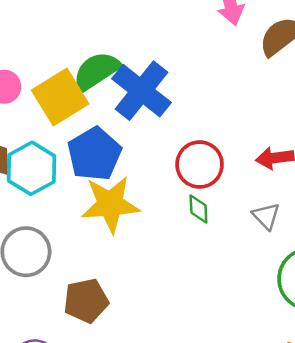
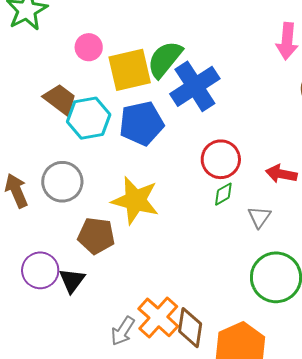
green semicircle: (96, 71) -> (165, 59), turned -36
yellow star: (110, 204) -> (135, 200), moved
green diamond: (198, 209) -> (223, 194), moved, turned 45

